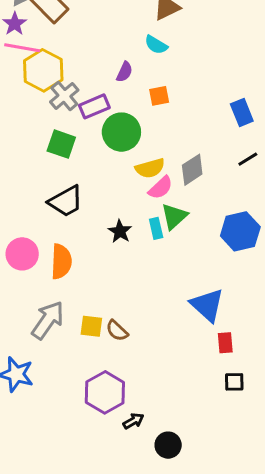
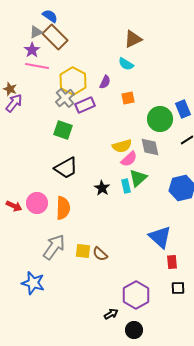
yellow hexagon: (43, 70) -> (73, 81), moved
green circle: (121, 132) -> (160, 119), moved
gray diamond: (192, 170) -> (150, 147), turned -70
purple hexagon: (105, 392) -> (136, 295), moved

